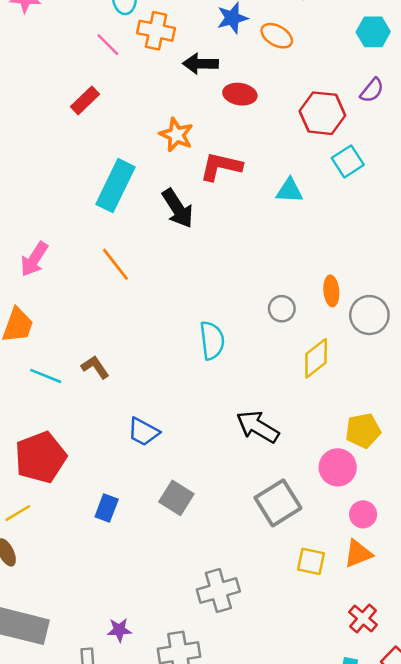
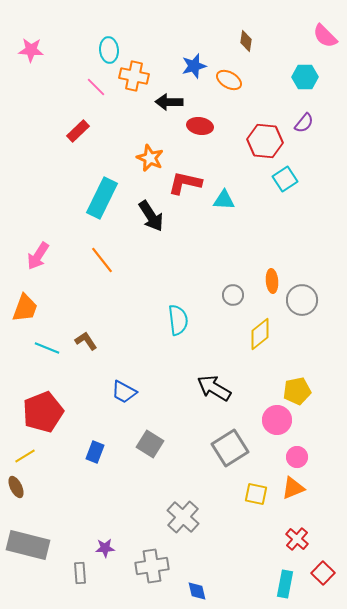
cyan triangle: (289, 191) -> (224, 200), moved
gray cross: (218, 591) -> (183, 517), turned -32

